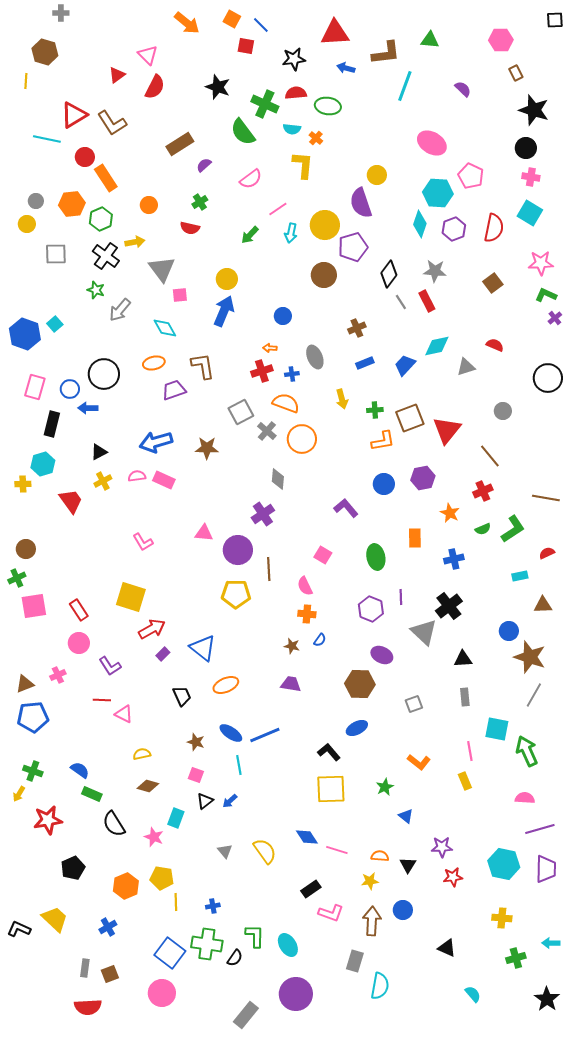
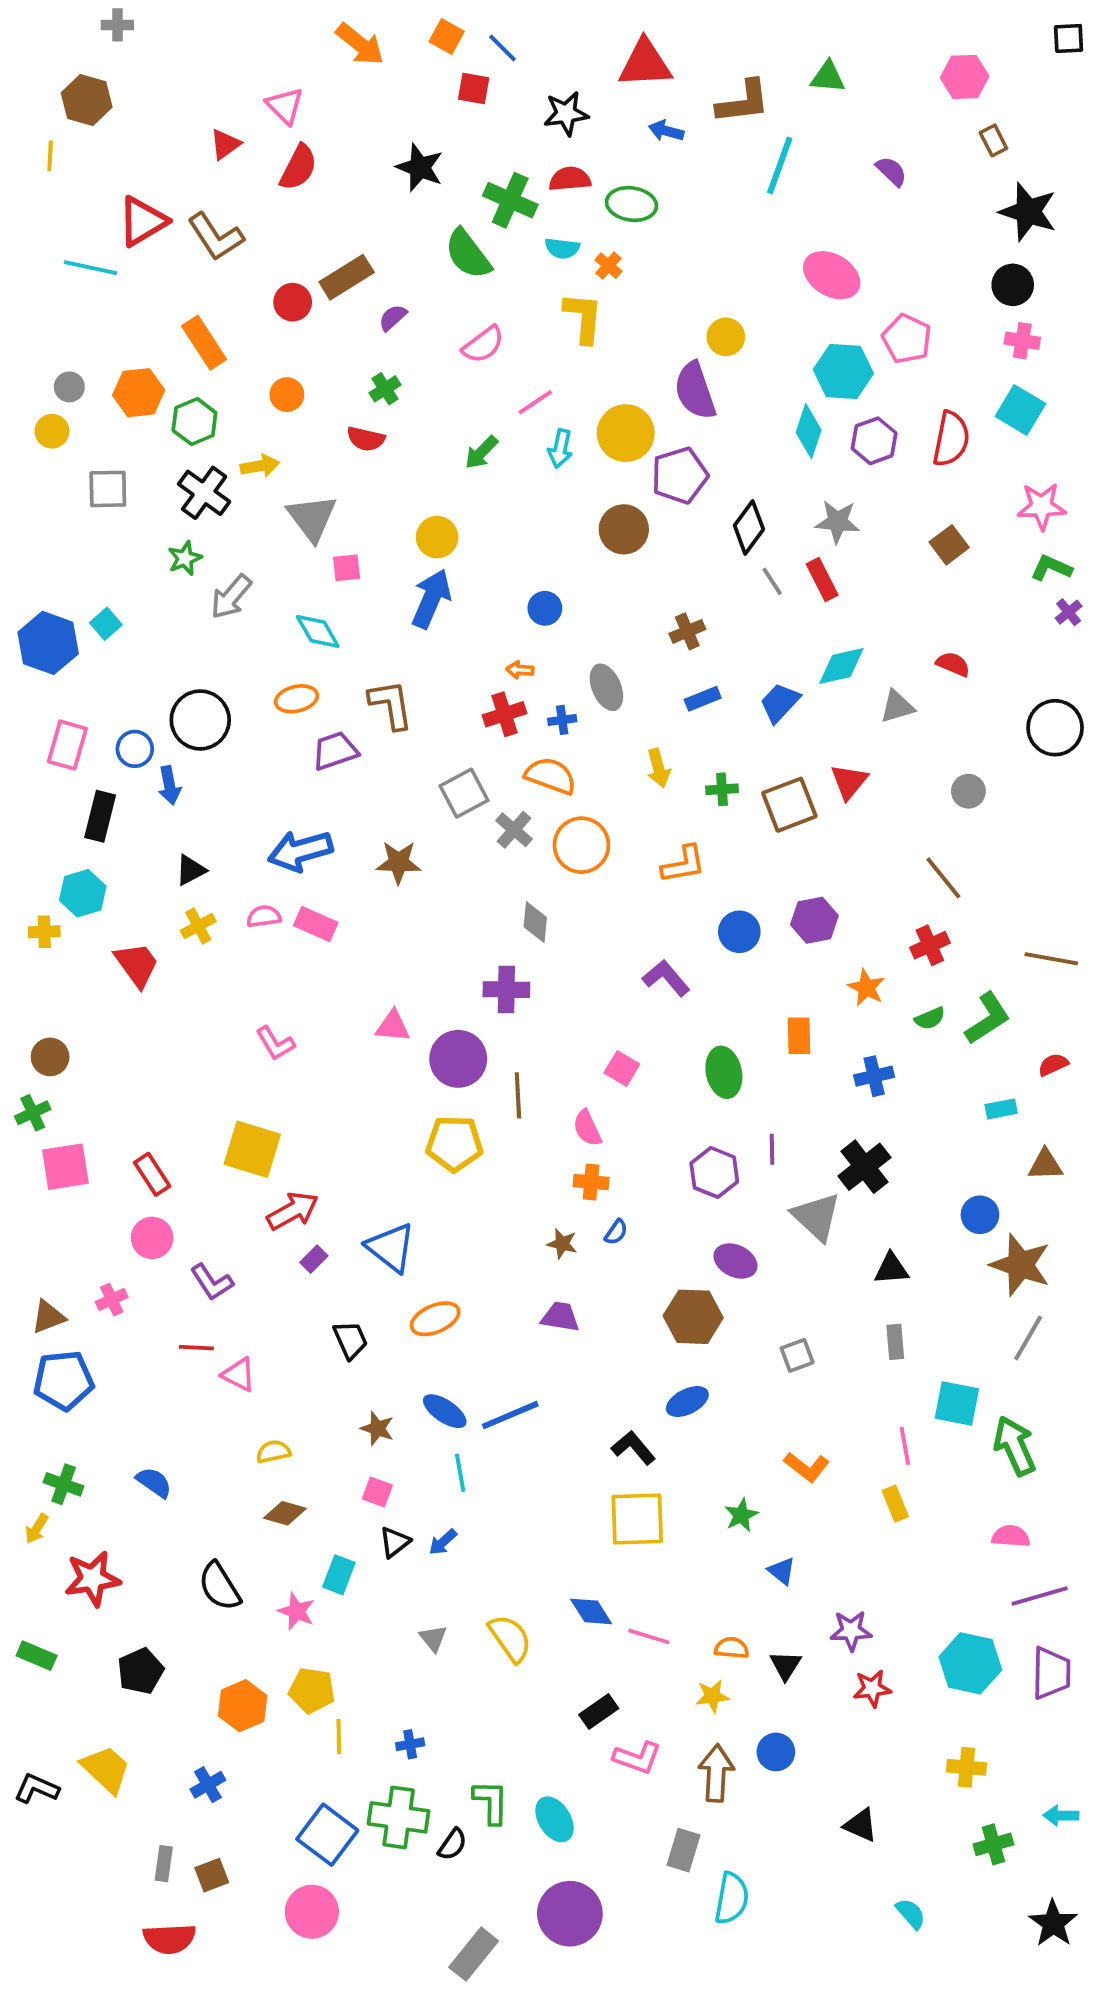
red circle: (85, 157) -> (293, 302), moved
green star: (96, 290) -> (185, 558), turned 30
blue arrow: (88, 408) -> (169, 785), turned -102
red triangle: (447, 430) -> (849, 782), moved, size x0.7
orange L-shape: (383, 441) -> (683, 864), moved
purple cross: (263, 514) -> (506, 990), turned 35
green rectangle: (92, 794) -> (37, 1656), moved

